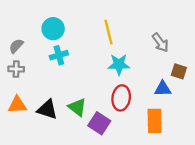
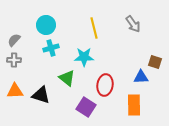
gray arrow: (160, 42) -> (133, 24), moved
cyan star: (119, 64) -> (84, 57), moved
green triangle: (77, 107) -> (67, 78), moved

